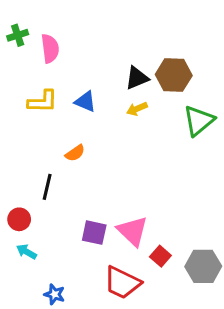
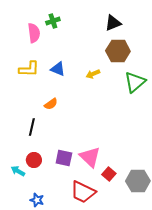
green cross: (18, 35) -> (53, 21), moved
black triangle: (137, 78) -> (113, 23), moved
red circle: (19, 219) -> (34, 160), moved

